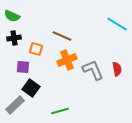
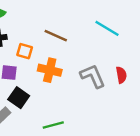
cyan line: (117, 24) -> (107, 28), moved
orange cross: (67, 60) -> (50, 70), moved, turned 36

